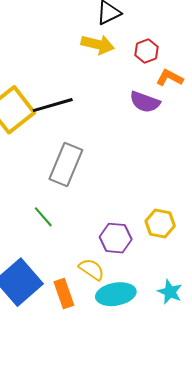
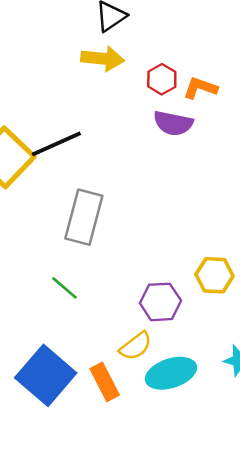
red hexagon: (146, 51) -> (162, 79), moved
yellow semicircle: (92, 269) -> (136, 346), turned 116

